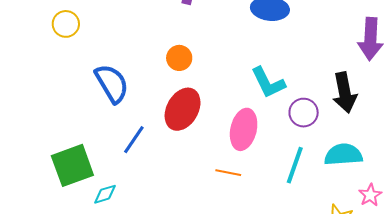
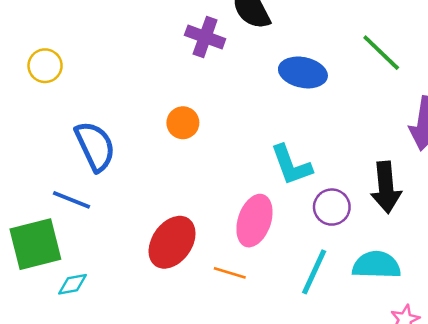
red ellipse: (183, 109) -> (172, 242), moved
blue line: (134, 140) -> (71, 200), moved, turned 72

